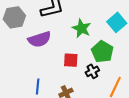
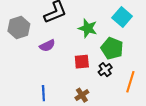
purple semicircle: (39, 39) -> (47, 46), size x0.7
blue line: (38, 87) -> (43, 93), moved

